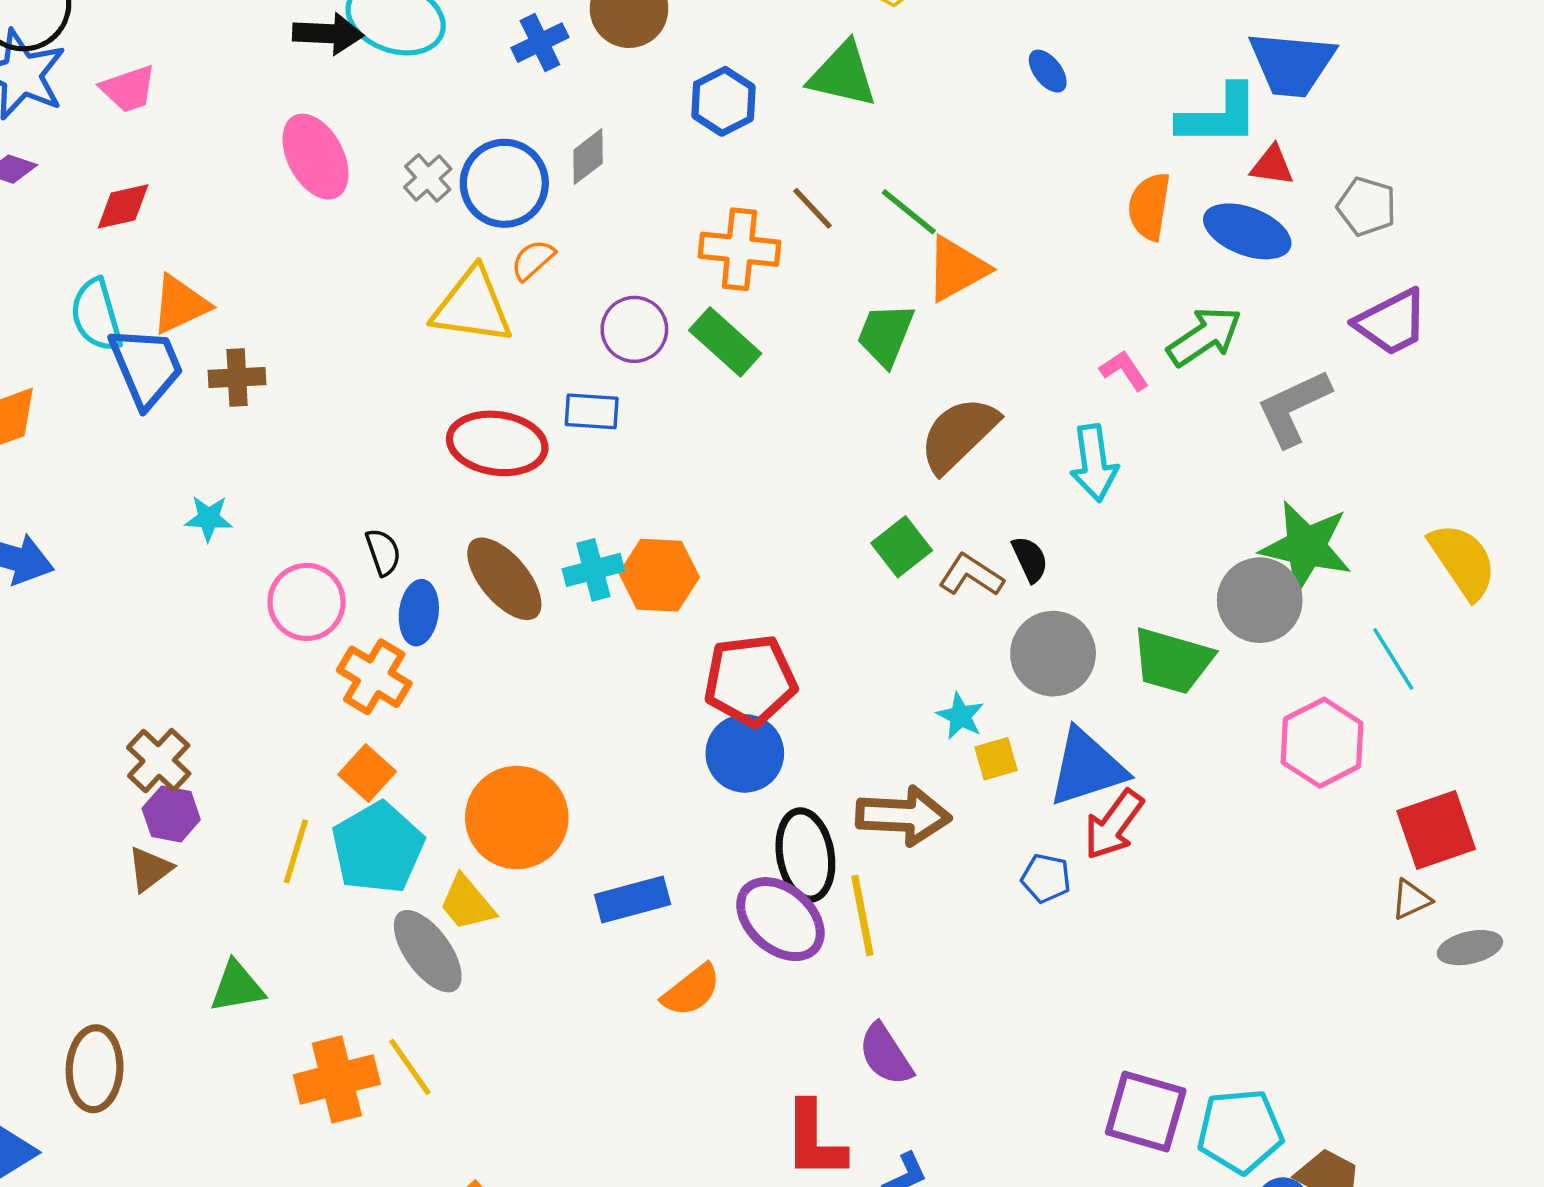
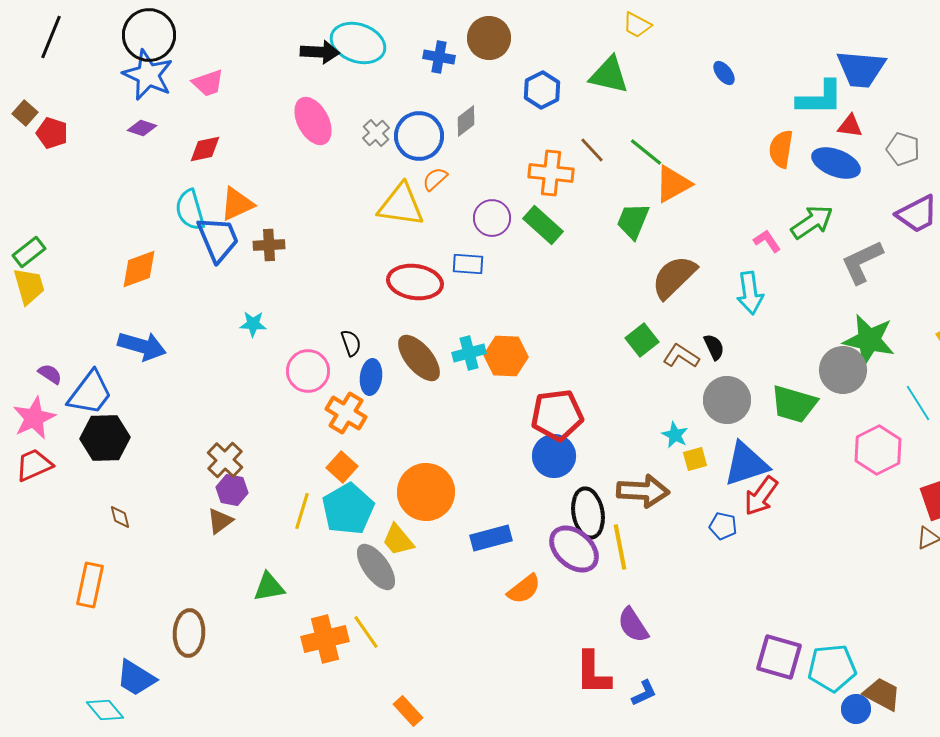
blue cross: (540, 43) -> (439, 57), turned 36

